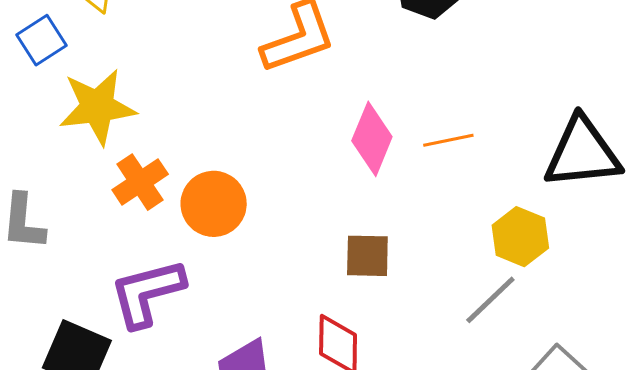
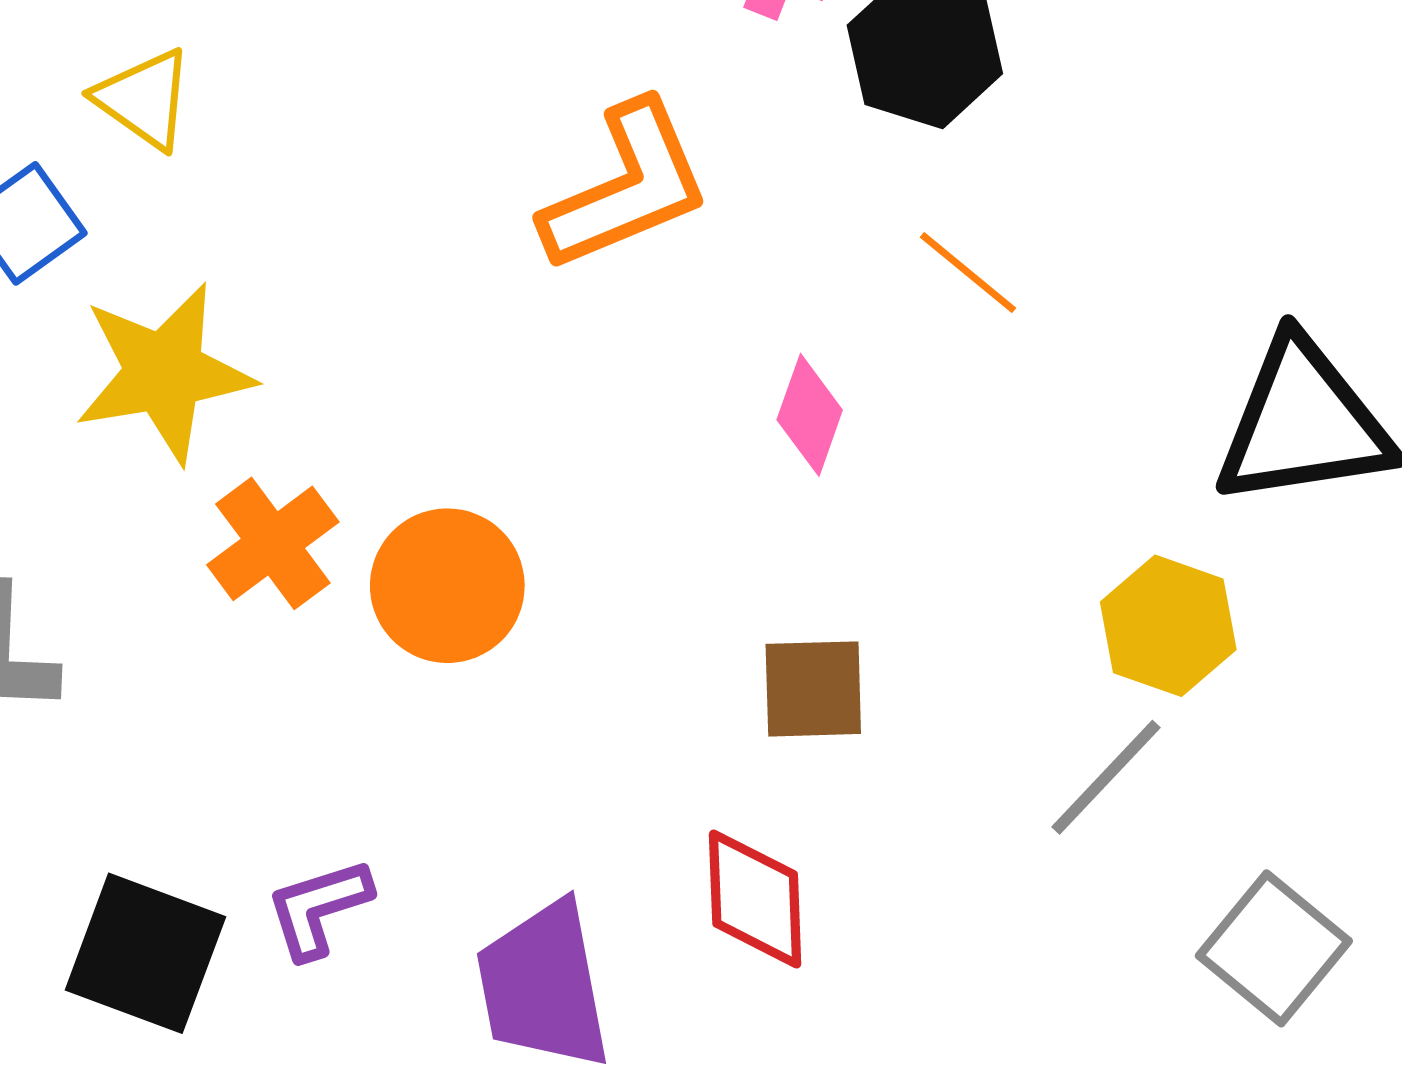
pink diamond: (372, 139) -> (810, 415), size x0.7
orange line: (448, 140) -> (968, 273), moved, turned 54
purple L-shape: (147, 293) -> (319, 908), moved, size x0.6

